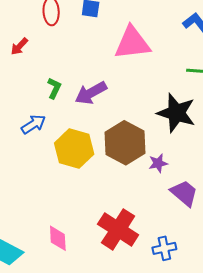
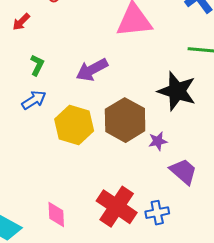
green L-shape: (54, 88) -> (37, 65), moved
blue cross: (164, 248) -> (157, 213), moved

